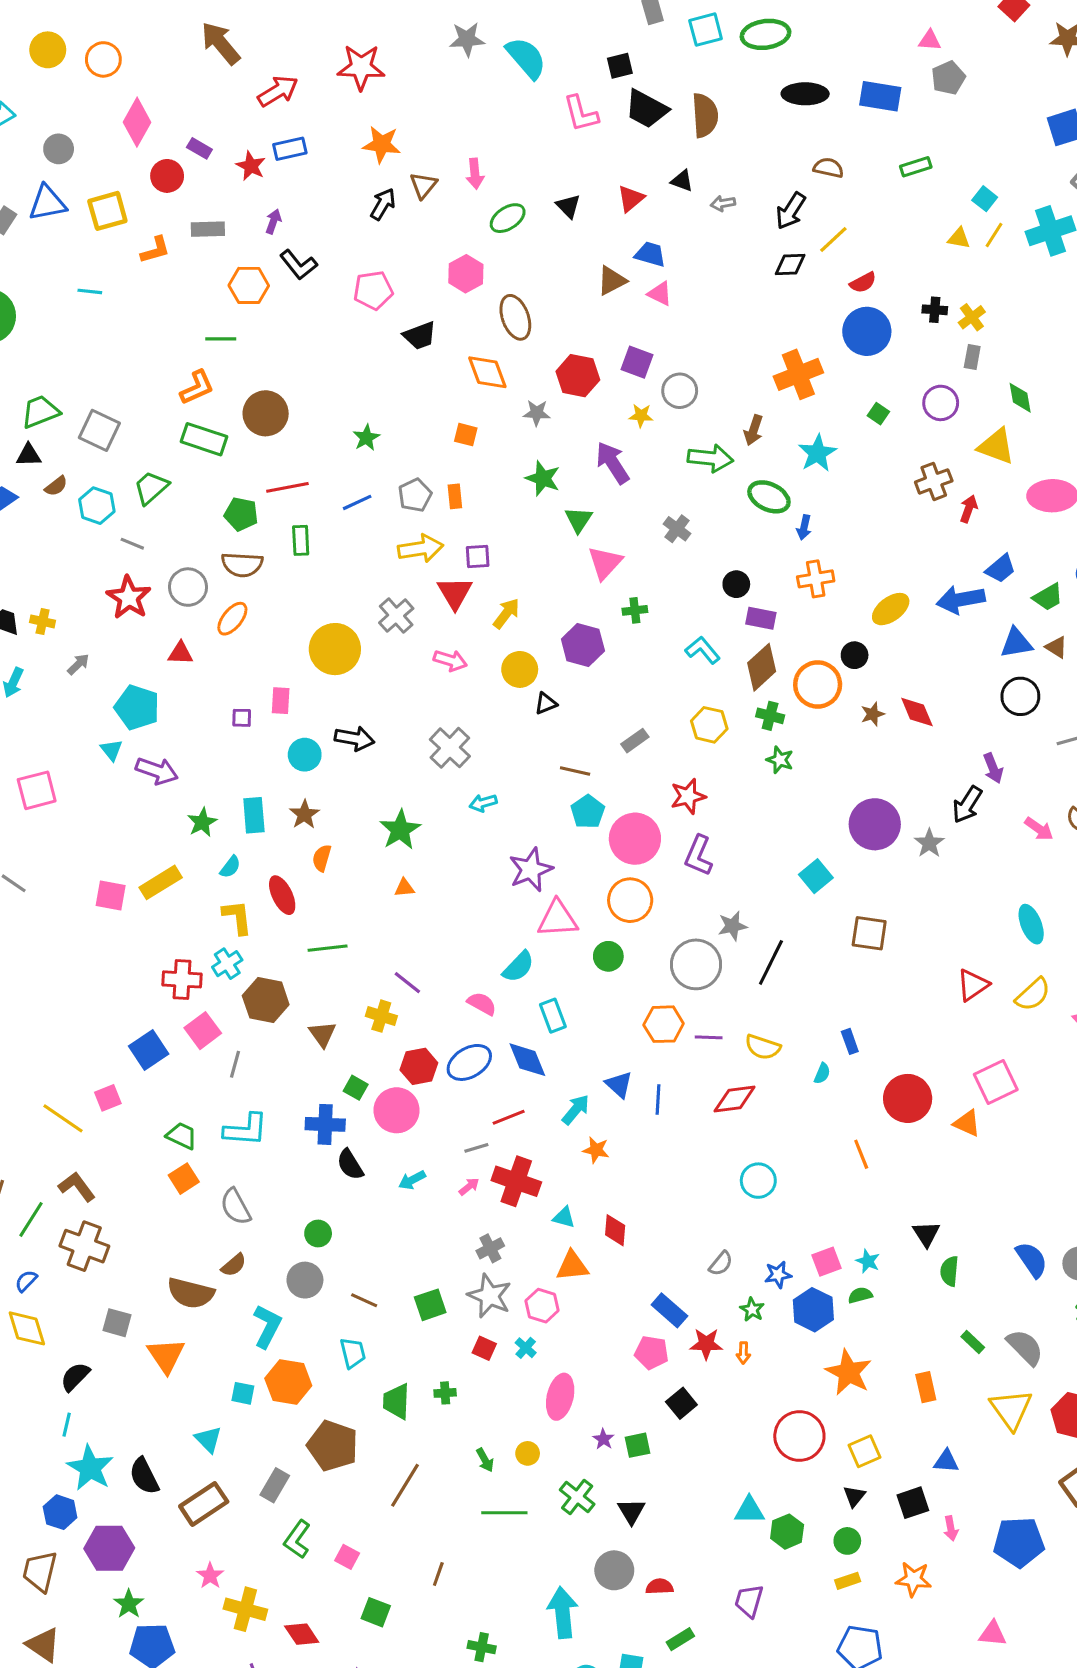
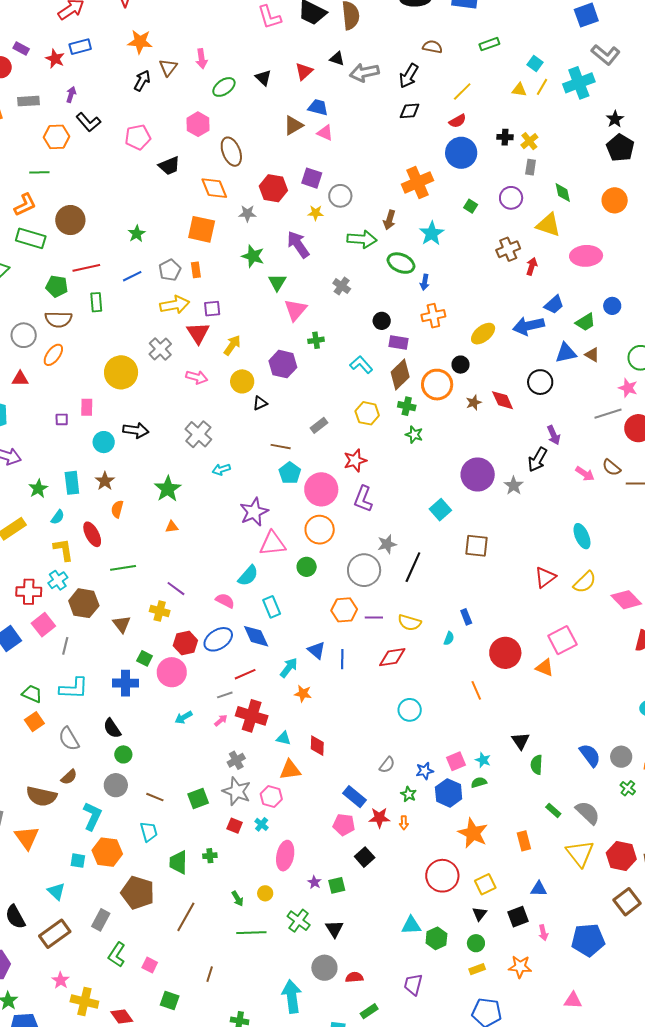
gray arrow: (723, 203) -> (364, 72), size x1.8
yellow line: (833, 240) -> (462, 91), moved
orange square: (466, 435) -> (202, 229), size x1.8
black circle: (1020, 696) -> (540, 382), moved
black semicircle: (350, 1165) -> (112, 728), moved

